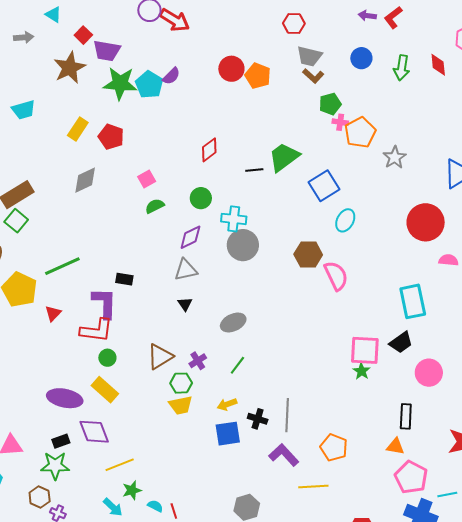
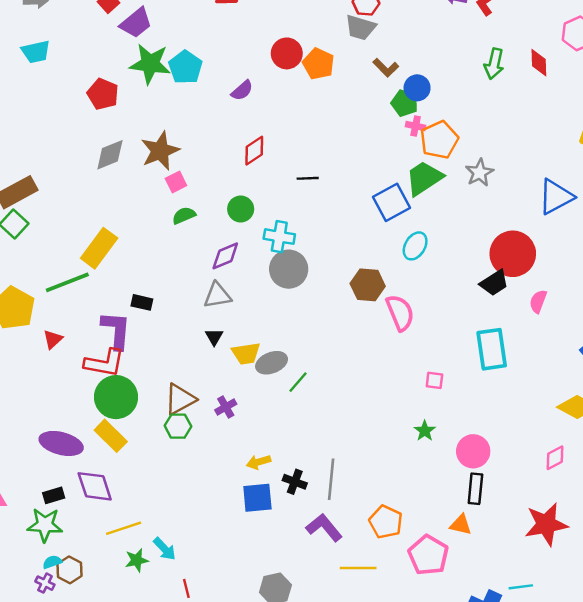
purple trapezoid: (107, 51) -> (136, 23), turned -52
gray trapezoid: (309, 56) -> (360, 28), moved
blue circle: (361, 58) -> (417, 88), moved
brown star: (70, 68) -> (160, 151), moved
purple semicircle: (171, 76) -> (242, 90), moved
green pentagon: (330, 104) -> (405, 103), turned 30
cyan trapezoid: (24, 110) -> (36, 52), moved
yellow rectangle: (78, 129) -> (99, 248), moved, size x1.4
red pentagon: (111, 137) -> (103, 94), moved
green trapezoid: (284, 157) -> (424, 178), moved
gray diamond: (85, 180) -> (110, 155), moved
pink semicircle: (448, 260) -> (538, 301), turned -78
black trapezoid: (401, 342) -> (494, 283), moved
pink square: (365, 350) -> (434, 380), moved, size x0.5
green circle: (107, 358) -> (116, 397), size x2.0
green line: (237, 365) -> (298, 382), moved
pink circle: (429, 373) -> (473, 451), moved
green hexagon: (181, 383) -> (178, 426), moved
yellow trapezoid: (181, 405) -> (246, 353), moved
pink pentagon: (411, 477) -> (428, 555), moved
brown hexagon: (40, 497) -> (69, 570), moved
cyan semicircle: (155, 506) -> (52, 562), moved, turned -49
cyan arrow: (113, 507) -> (165, 549), moved

